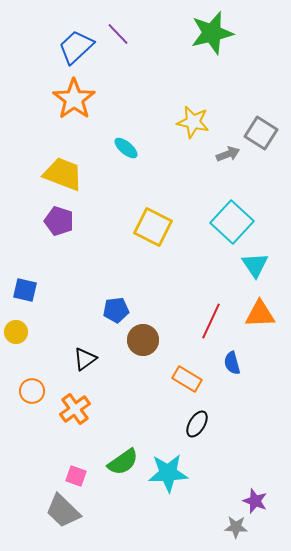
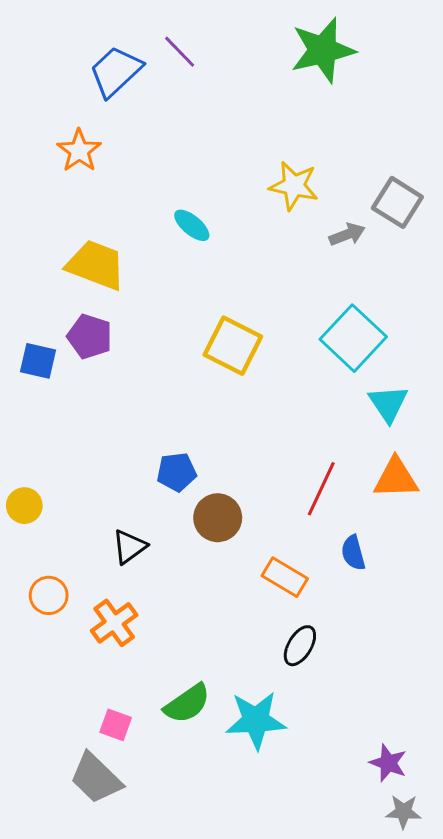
orange star: (74, 99) -> (79, 151), moved, size x0.7
blue square: (25, 290) -> (38, 361), moved
gray star: (236, 527) -> (403, 812), moved

